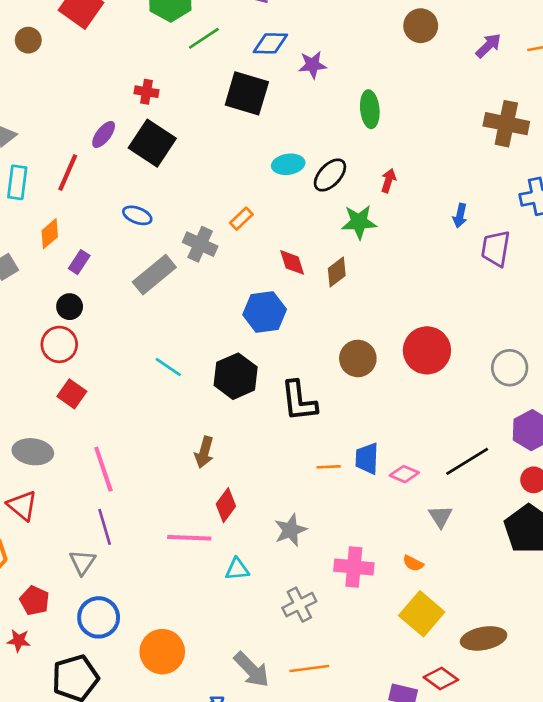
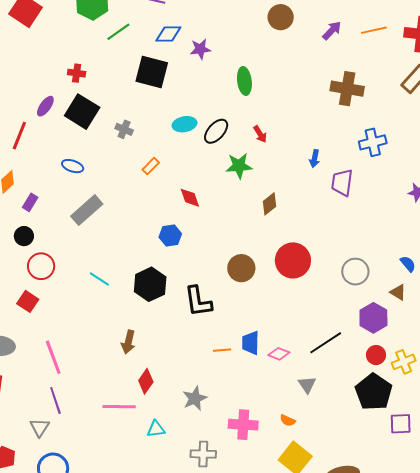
red arrow: (388, 181) -> (260, 134), turned 132
gray cross: (200, 244) -> (124, 129), moved, size x0.7
brown diamond: (337, 272) -> (270, 204), moved
blue hexagon: (265, 312) -> (170, 236), size x0.7
red circle: (59, 344) -> (41, 266), moved
gray cross: (299, 605) -> (203, 454), turned 30

